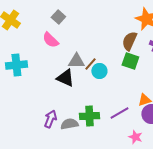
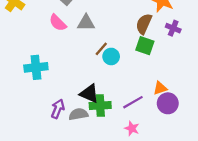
gray triangle: (76, 61) -> (86, 23), moved
cyan cross: (16, 65) -> (36, 67), moved
black triangle: (65, 78) -> (89, 94), moved
pink star: (135, 137) -> (132, 128), moved

